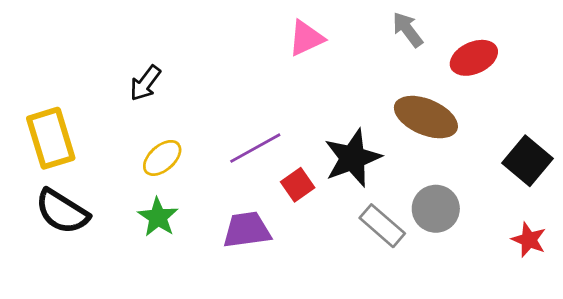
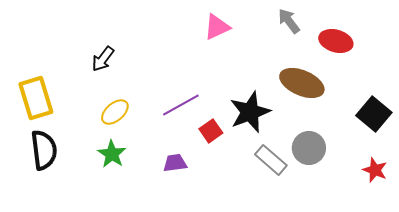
red ellipse: (474, 58) -> (336, 41), turned 40
black semicircle: (62, 212) -> (44, 150), turned -129
purple trapezoid: (247, 230) -> (175, 163), size x0.7

